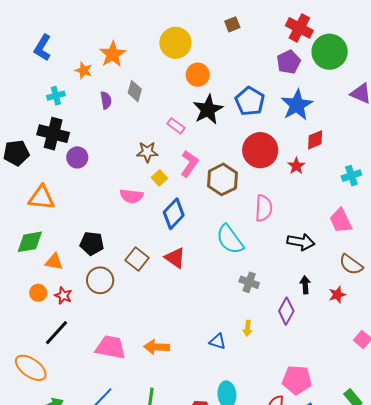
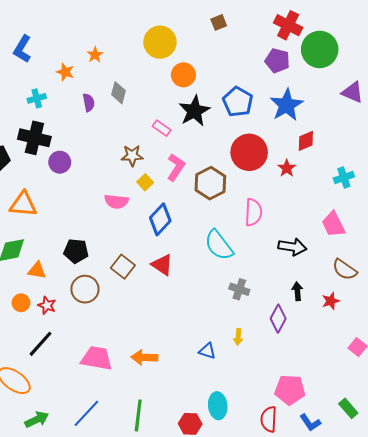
orange star: (113, 54) -> (95, 55), size x0.6
purple pentagon: (289, 62) -> (277, 61), turned -30

